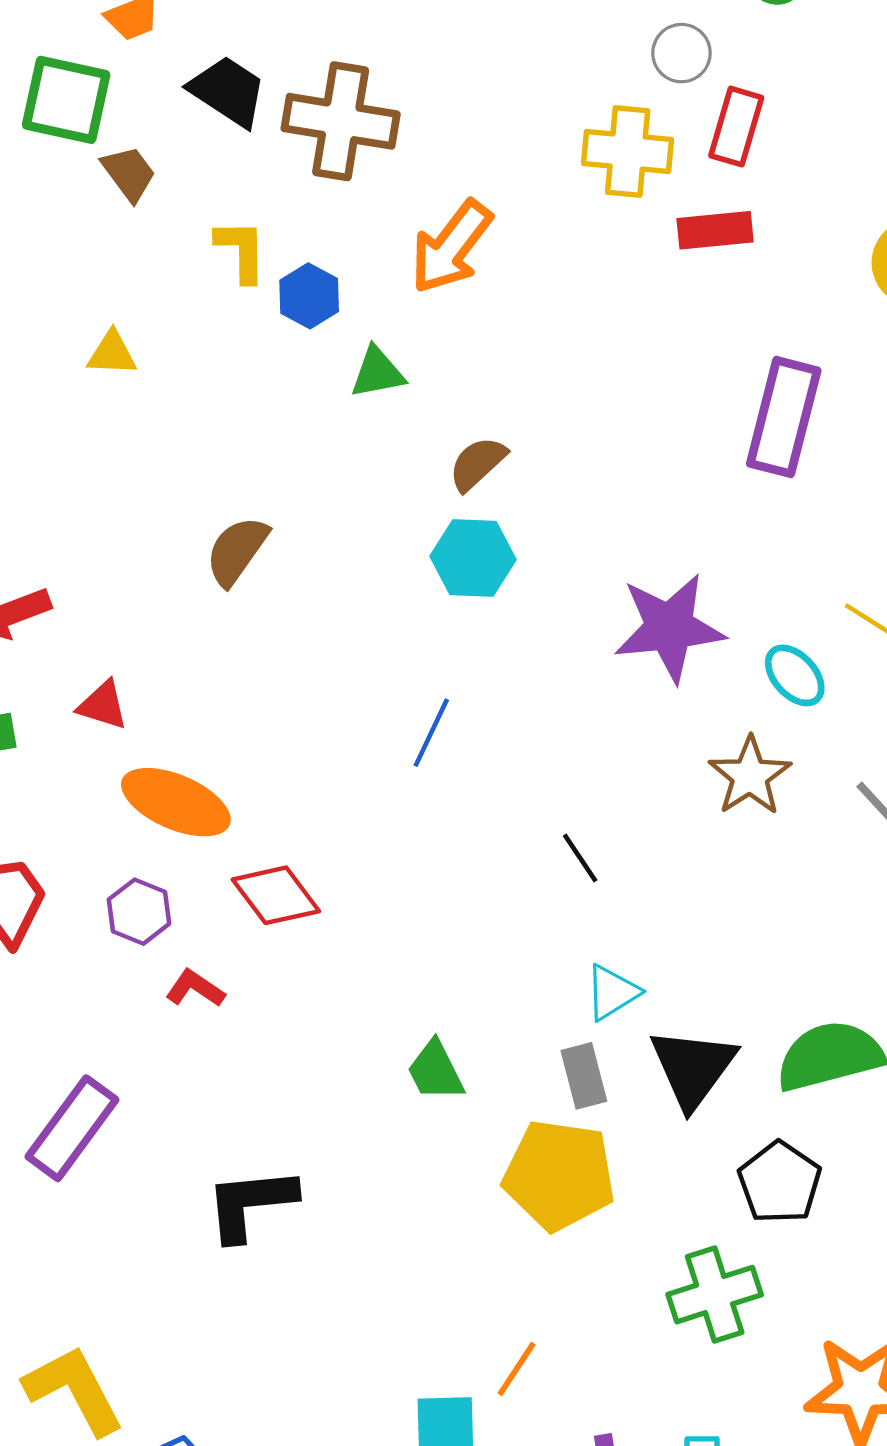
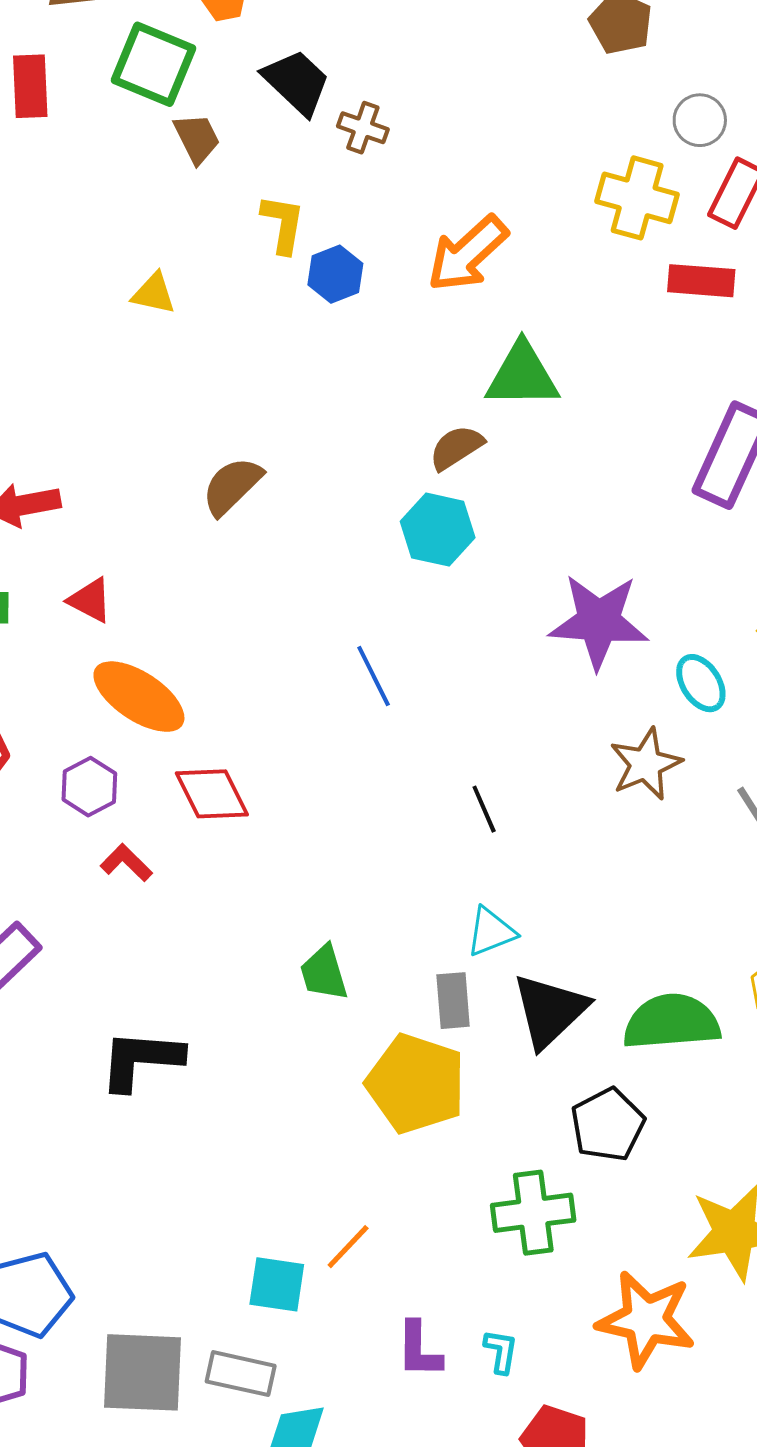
brown cross: (341, 121) -> (363, 128), moved, size x0.5
green triangle: (377, 373) -> (522, 375), moved, size x1.5
blue line: (431, 733) -> (374, 676), turned -62

